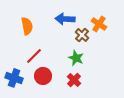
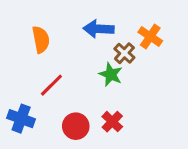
green star: (76, 58) -> (111, 74), moved
red circle: (43, 76) -> (76, 126), moved

